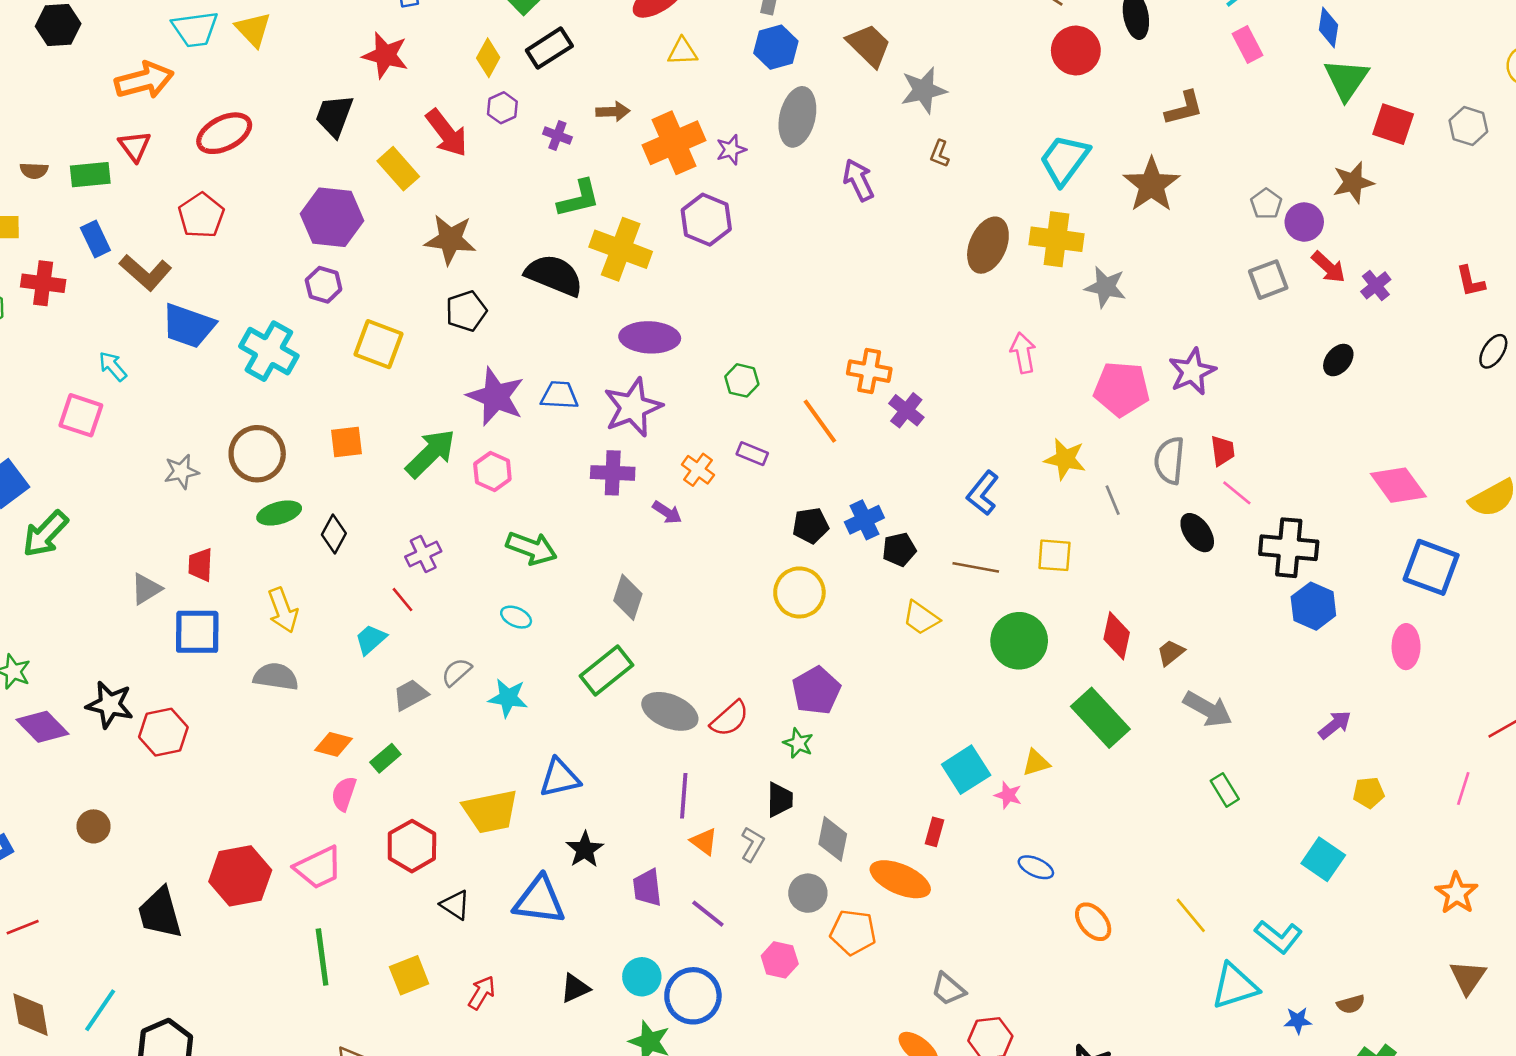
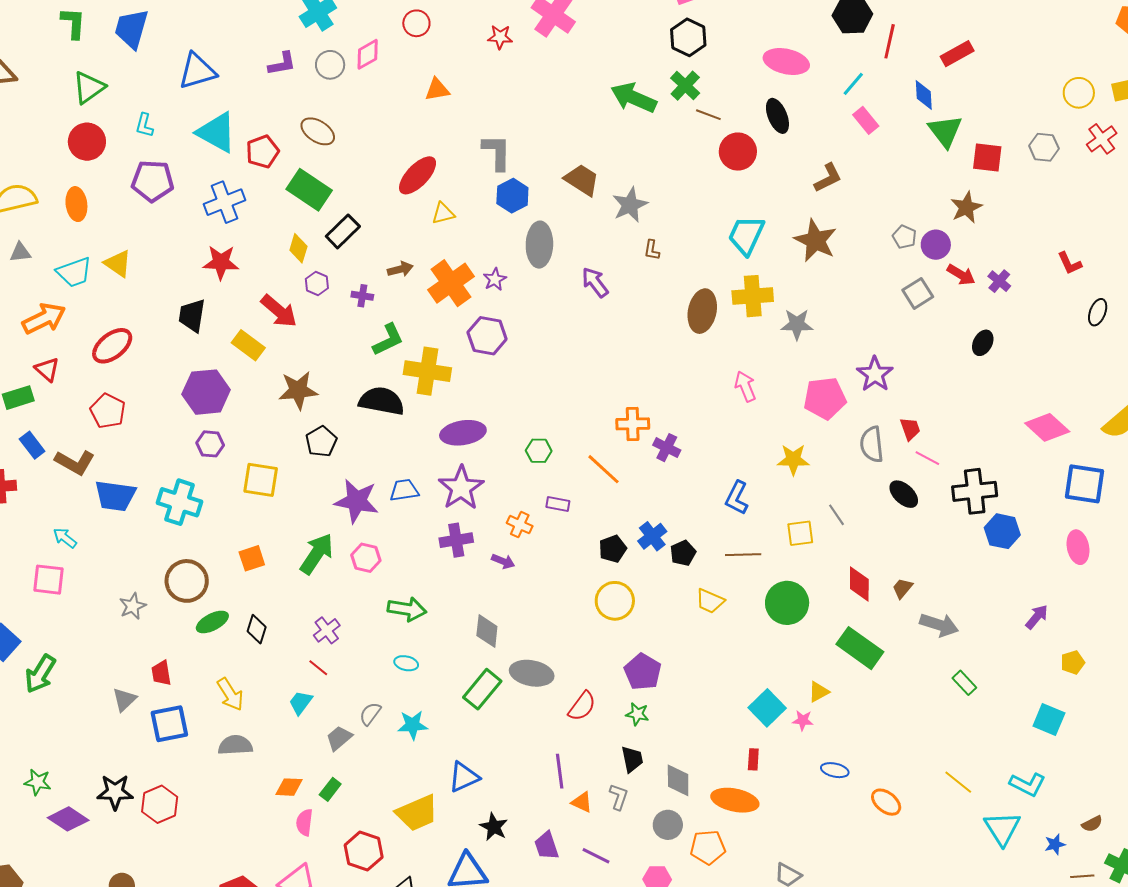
gray line: (1113, 500) -> (837, 515), moved
gray ellipse: (670, 711) -> (532, 673), moved
cyan triangle: (1235, 986) -> (1002, 828), turned -33

